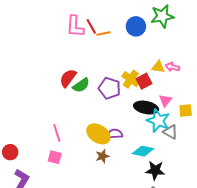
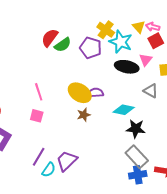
yellow triangle: (158, 67) -> (139, 27), turned 40
yellow cross: (131, 79) -> (106, 30), moved
red square: (144, 81) -> (156, 41), moved
cyan star: (158, 121) -> (121, 42), moved

